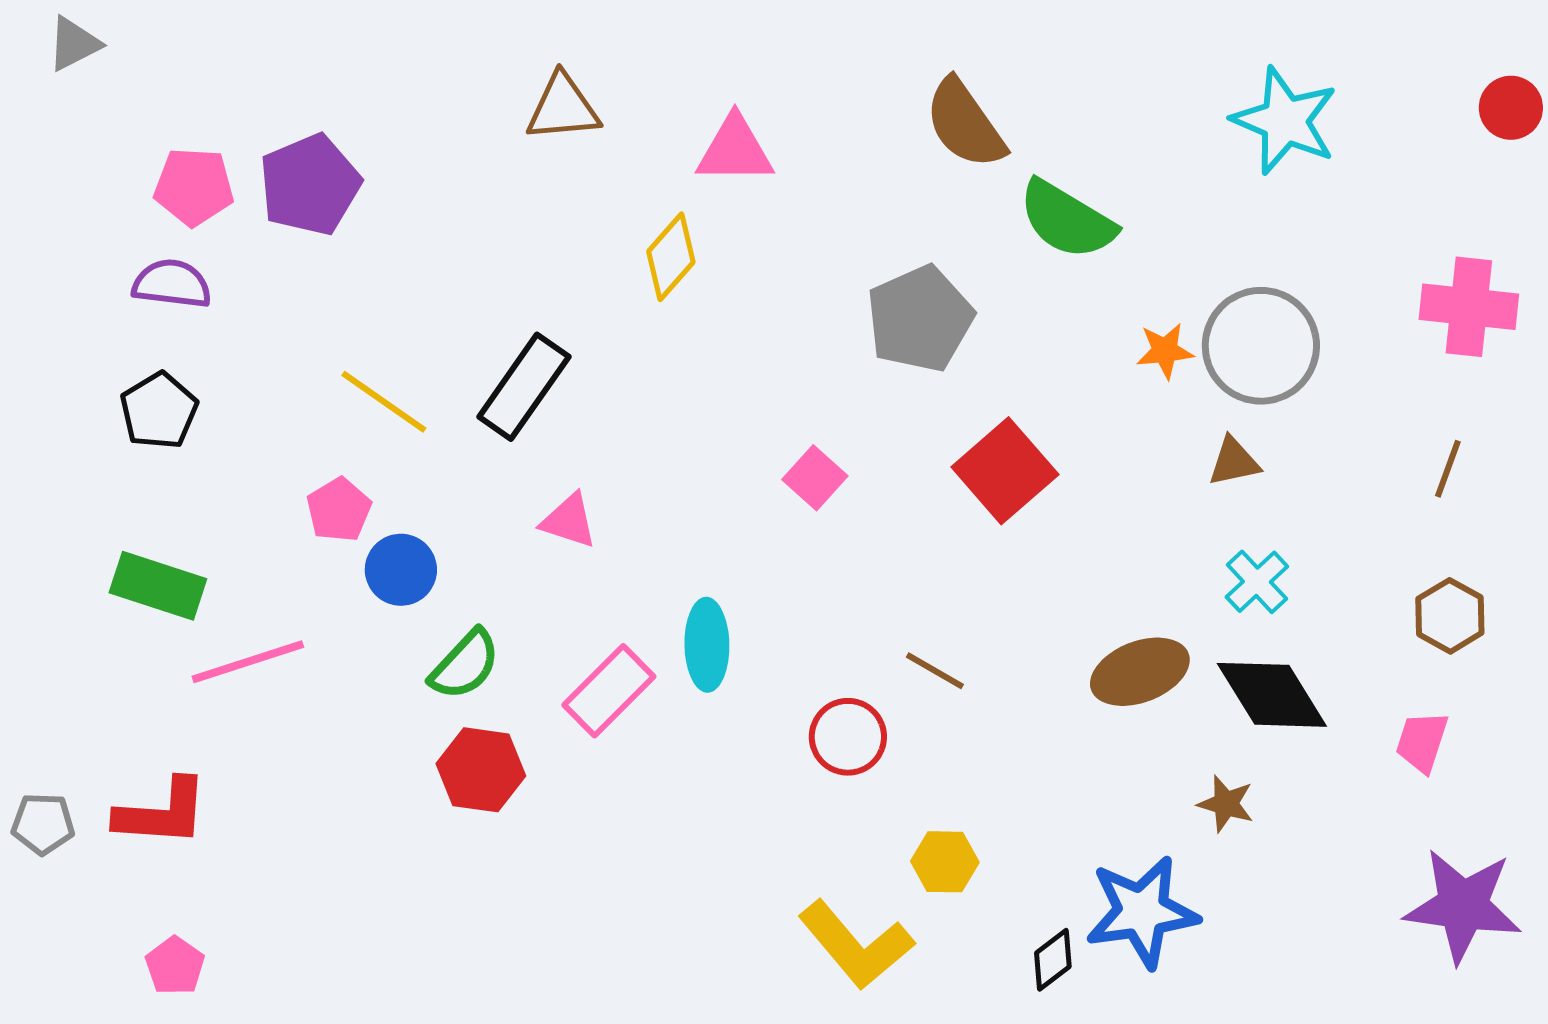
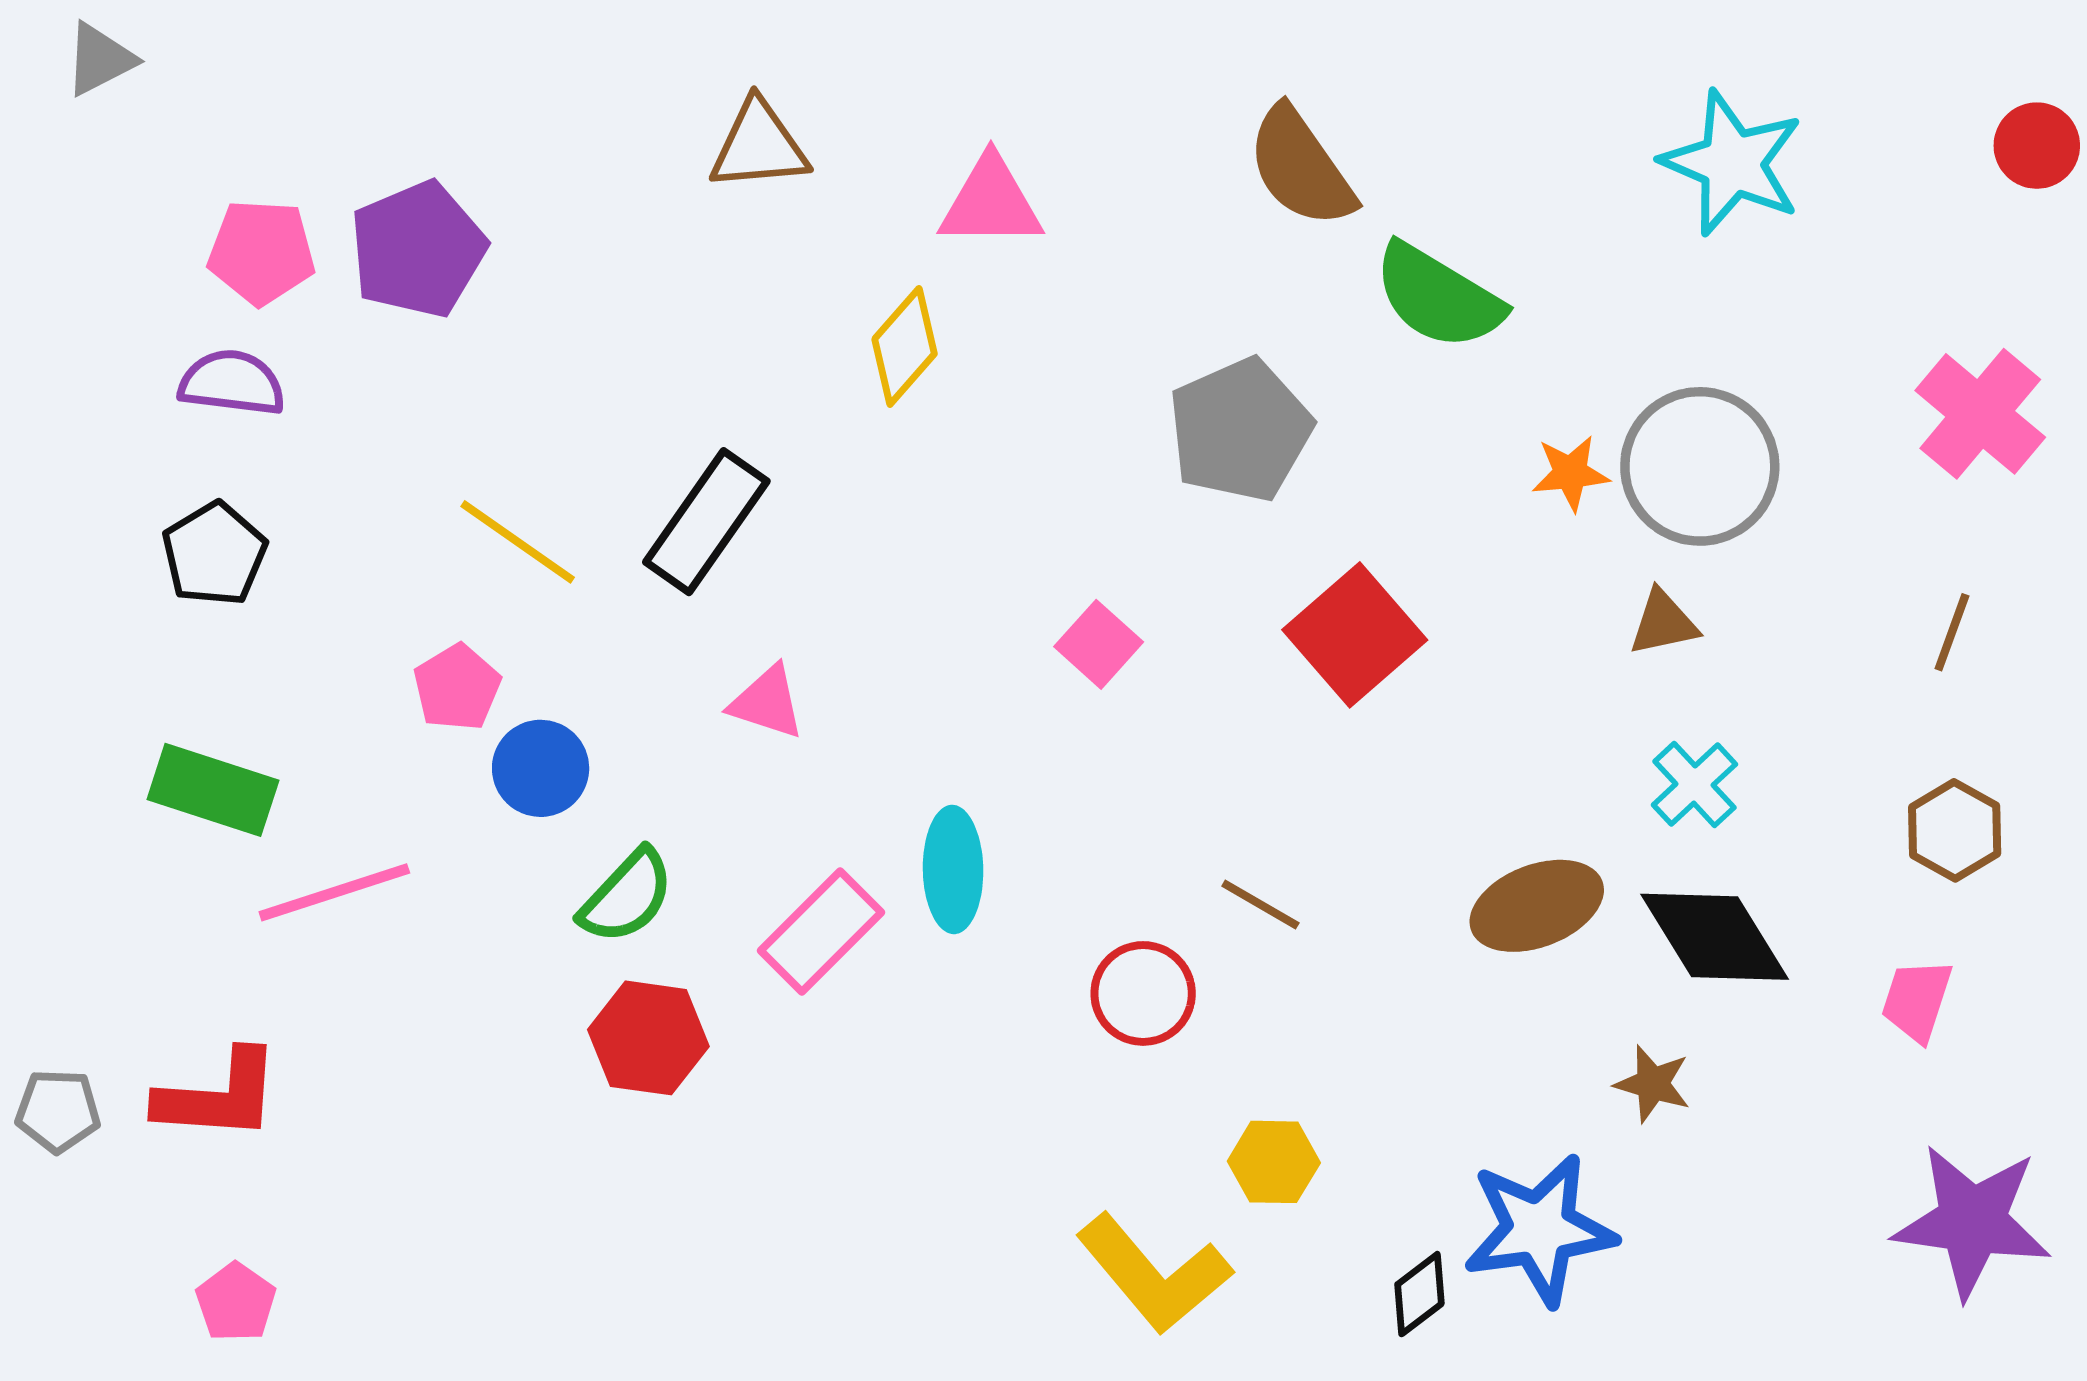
pink cross: (1469, 307) -> (1980, 414), turned 34

